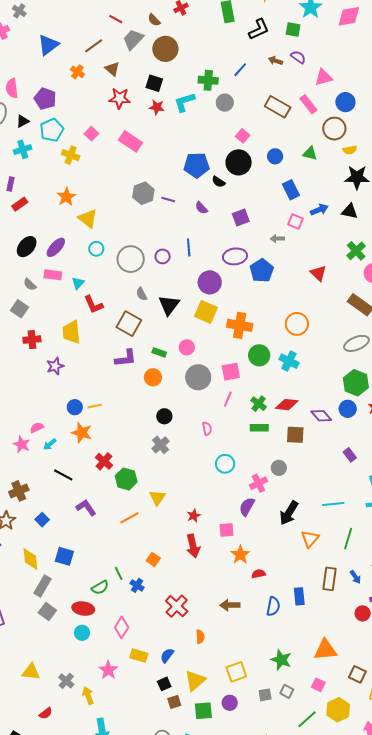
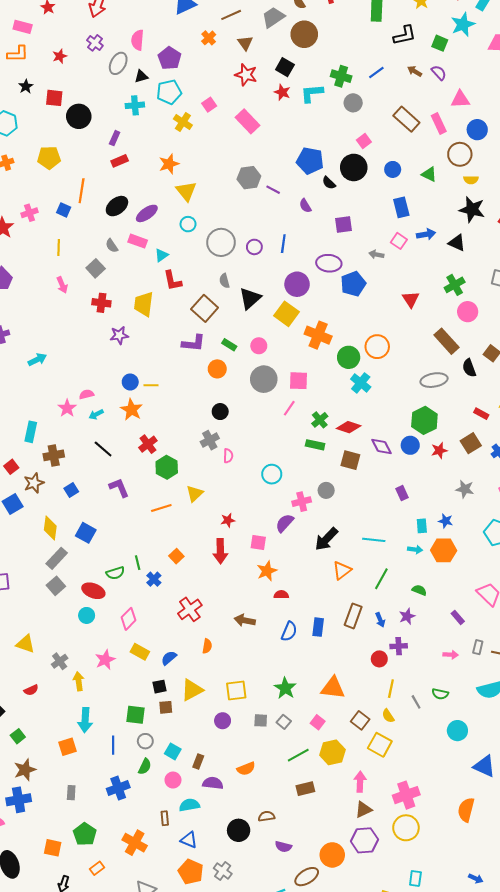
green circle: (259, 355) -> (349, 357), moved
pink semicircle: (207, 429) -> (228, 456), moved
green square: (203, 711) -> (135, 715), moved

